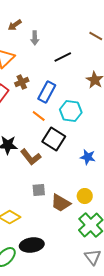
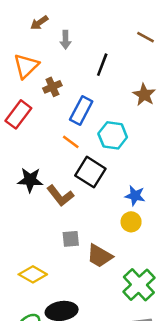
black line: (63, 57) -> (102, 65), turned -42
brown cross: (22, 82) -> (52, 87), moved
yellow circle: (85, 196) -> (131, 222), moved

